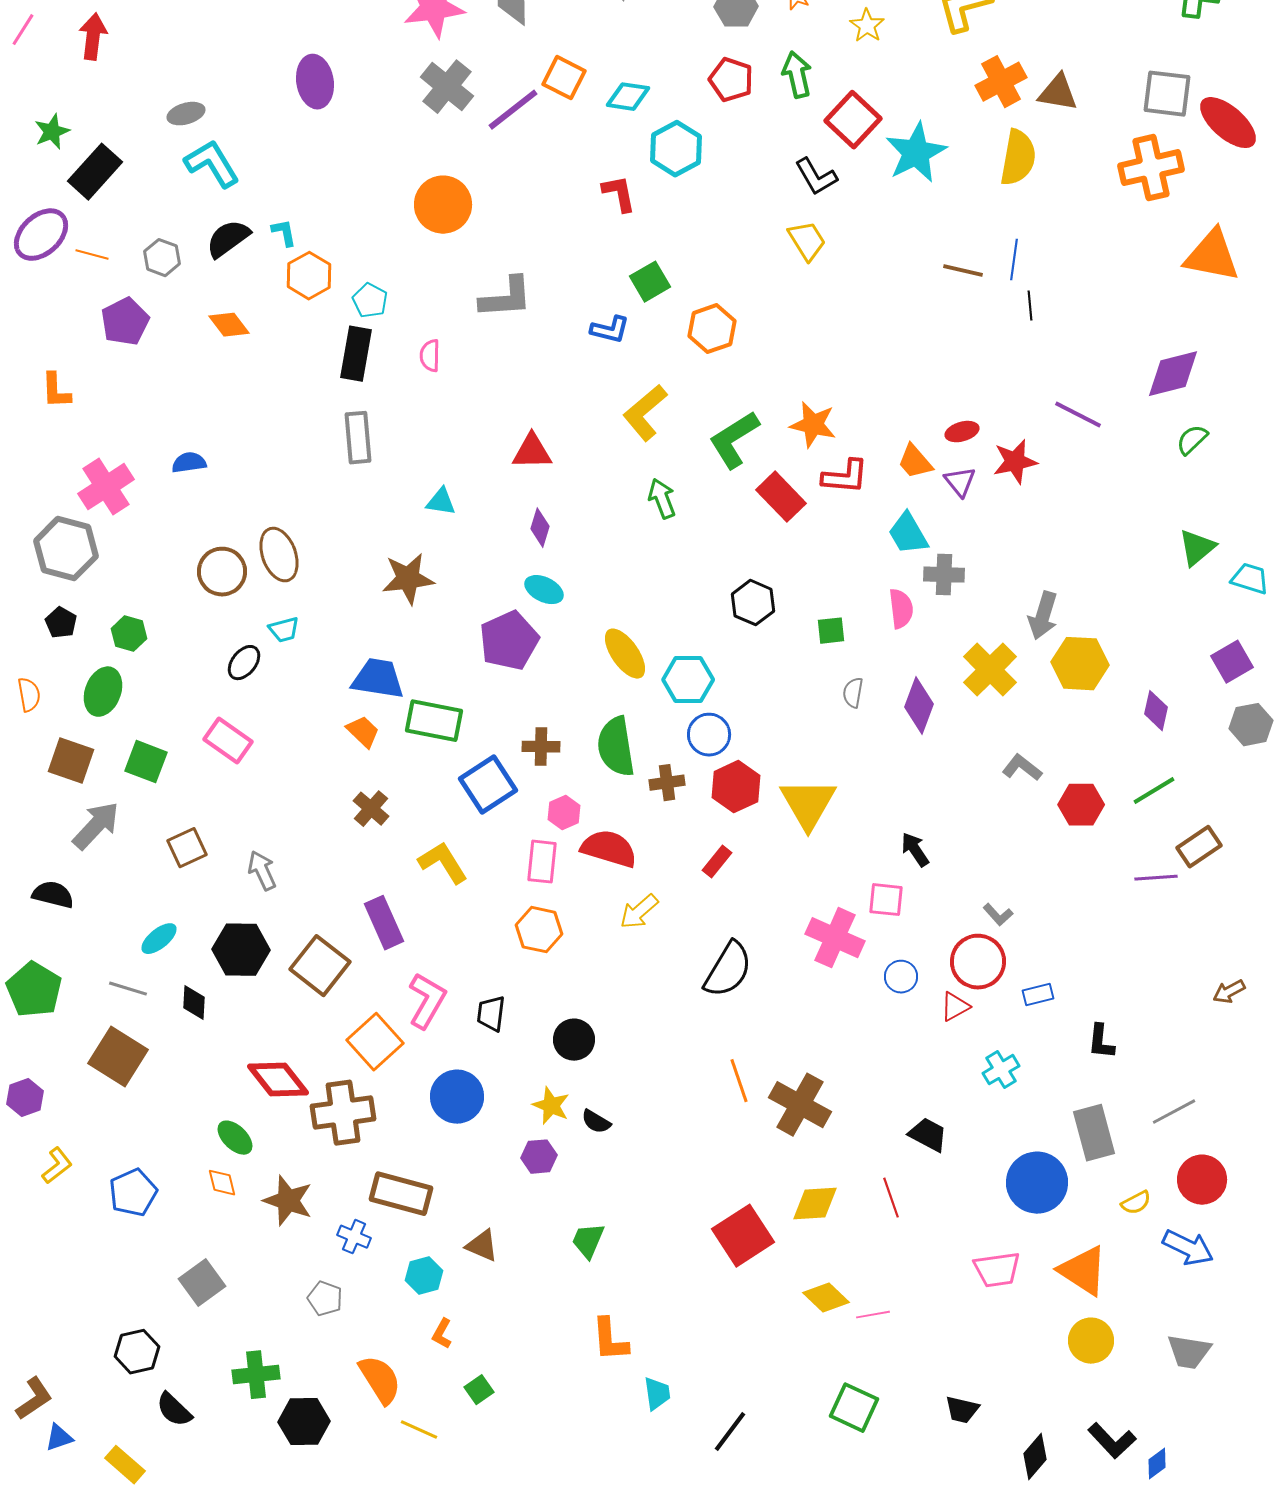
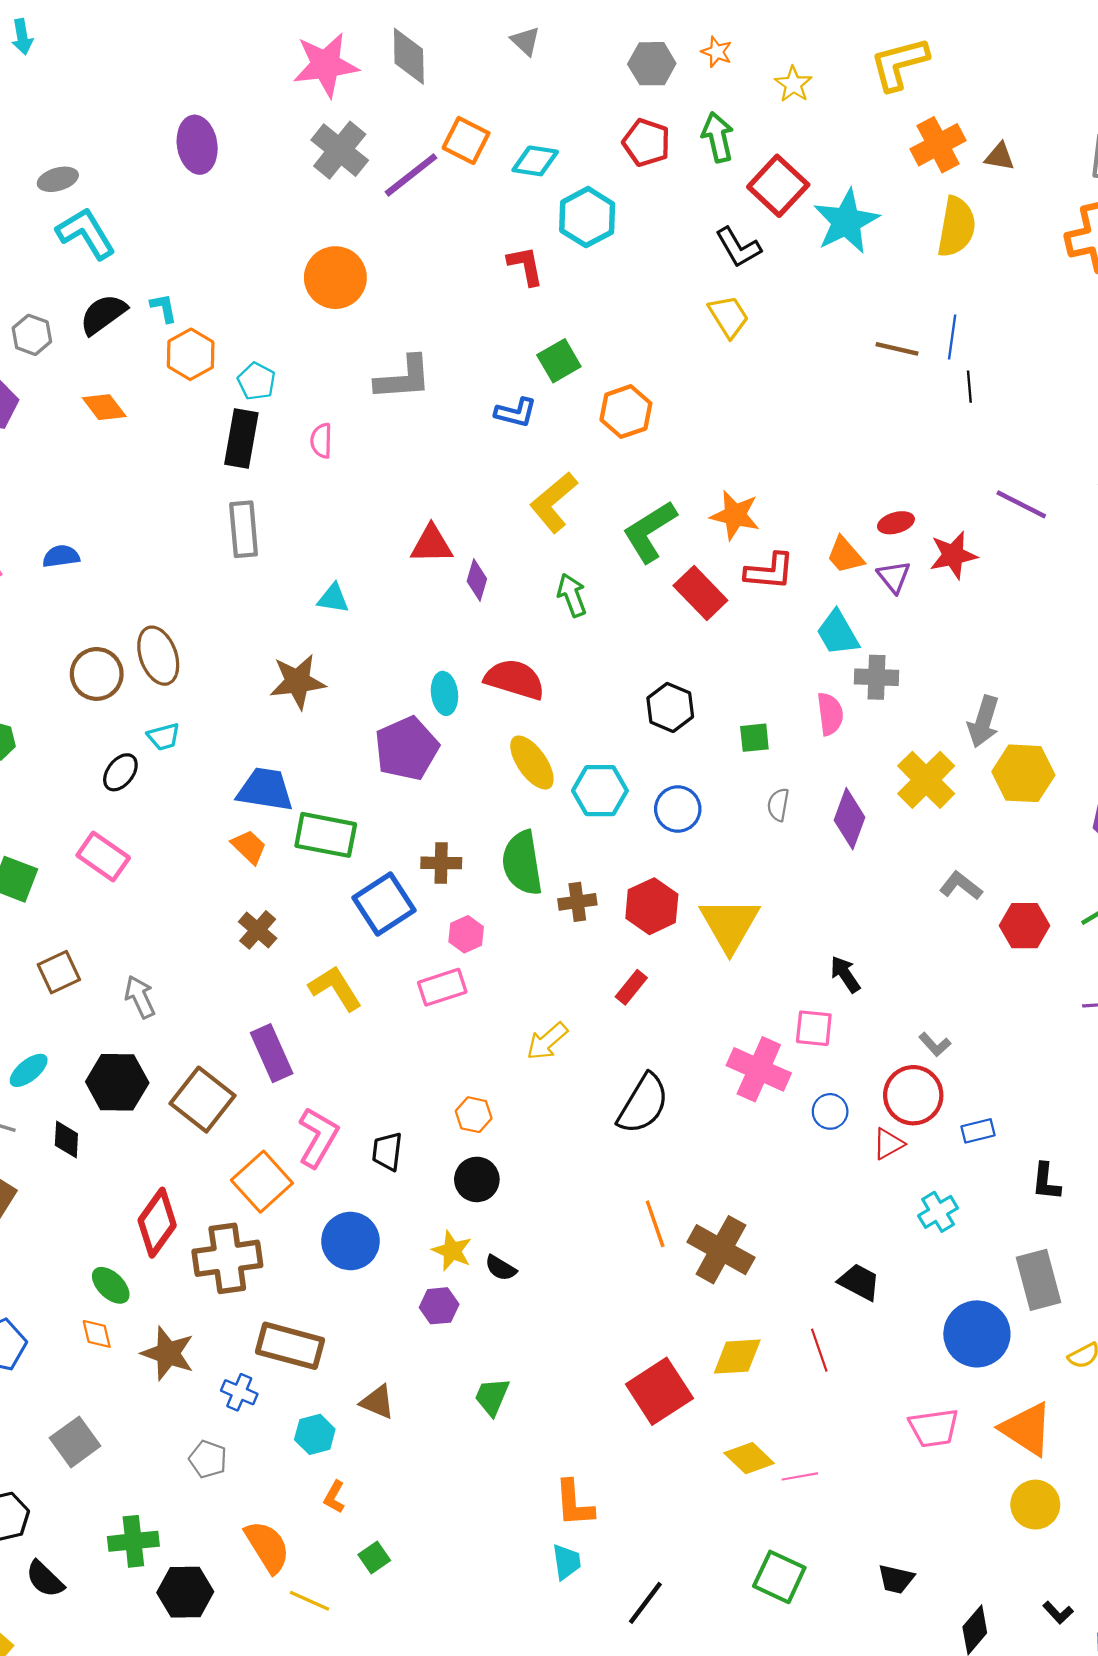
brown triangle: (1058, 93) -> (1000, 157), size x0.7
purple diamond: (540, 528) -> (477, 580), moved
cyan ellipse: (544, 590) -> (444, 693), turned 57
blue circle: (709, 735) -> (678, 809), moved
red semicircle: (609, 849) -> (515, 679), moved
pink rectangle: (542, 862) -> (442, 987), turned 66
orange hexagon: (539, 930) -> (474, 1115), moved, size x0.7
red diamond: (278, 1080) -> (157, 1223), turned 74
orange L-shape: (610, 1340) -> (574, 1503), moved
black L-shape: (1112, 1441) -> (1058, 1613), size x0.6

